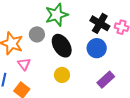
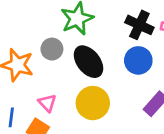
pink triangle: (24, 64) -> (47, 103), moved
yellow circle: (62, 75) -> (93, 103), size x1.5

